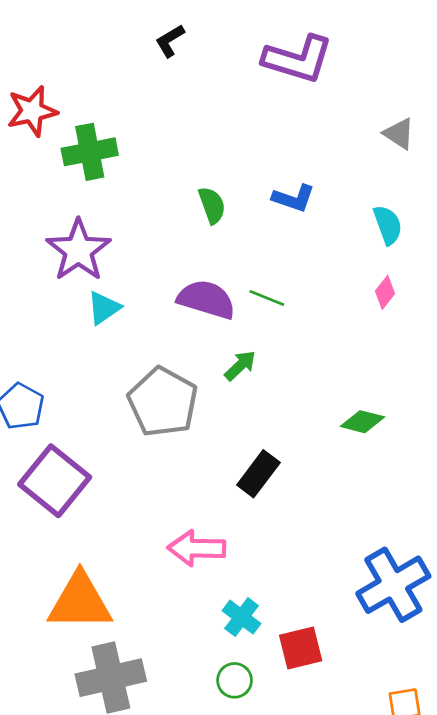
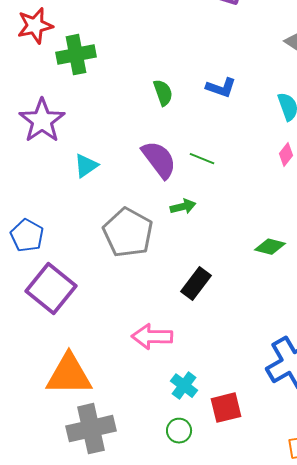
purple star: (78, 250) -> (42, 121), moved
purple semicircle: (206, 299) -> (159, 160), turned 36
green arrow: (240, 365) -> (183, 207), turned 30

